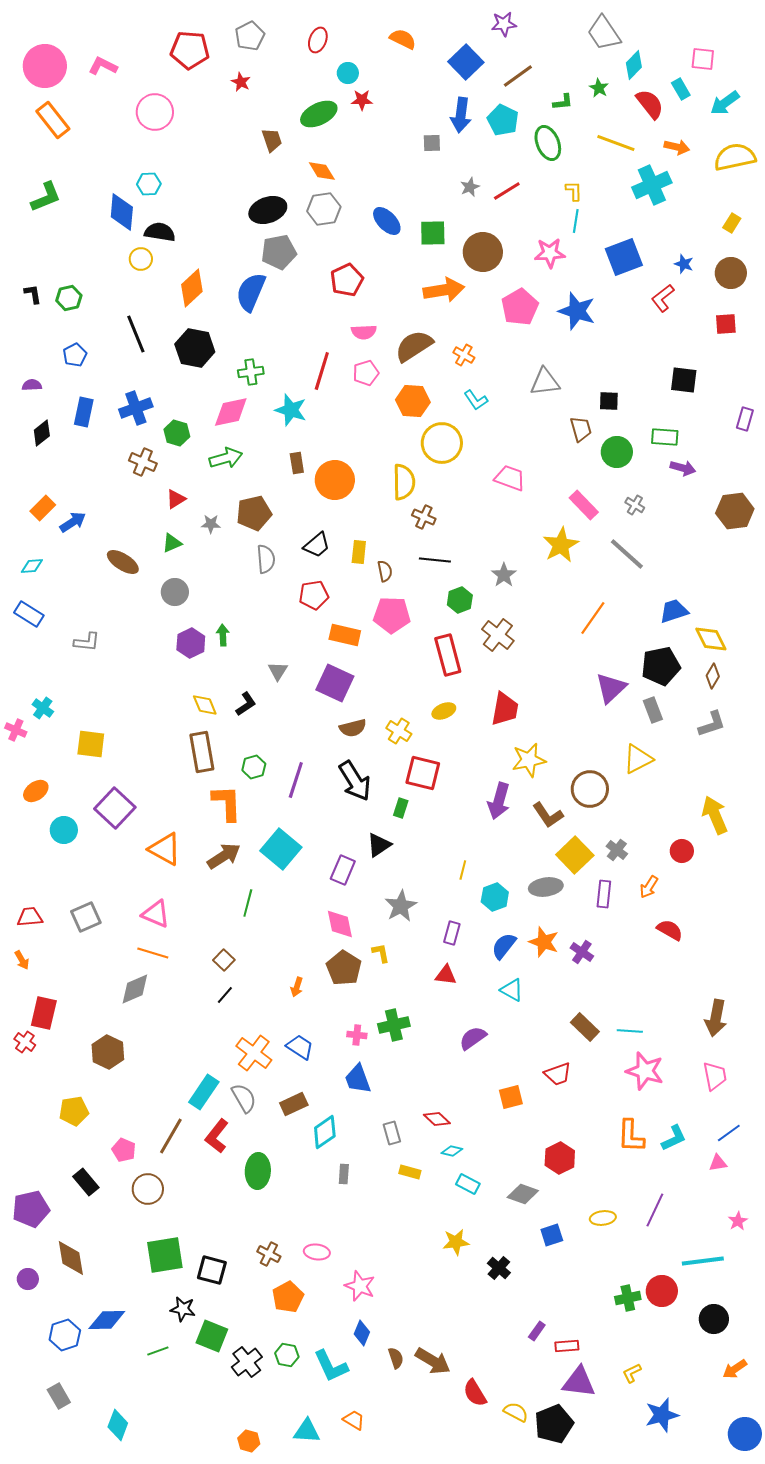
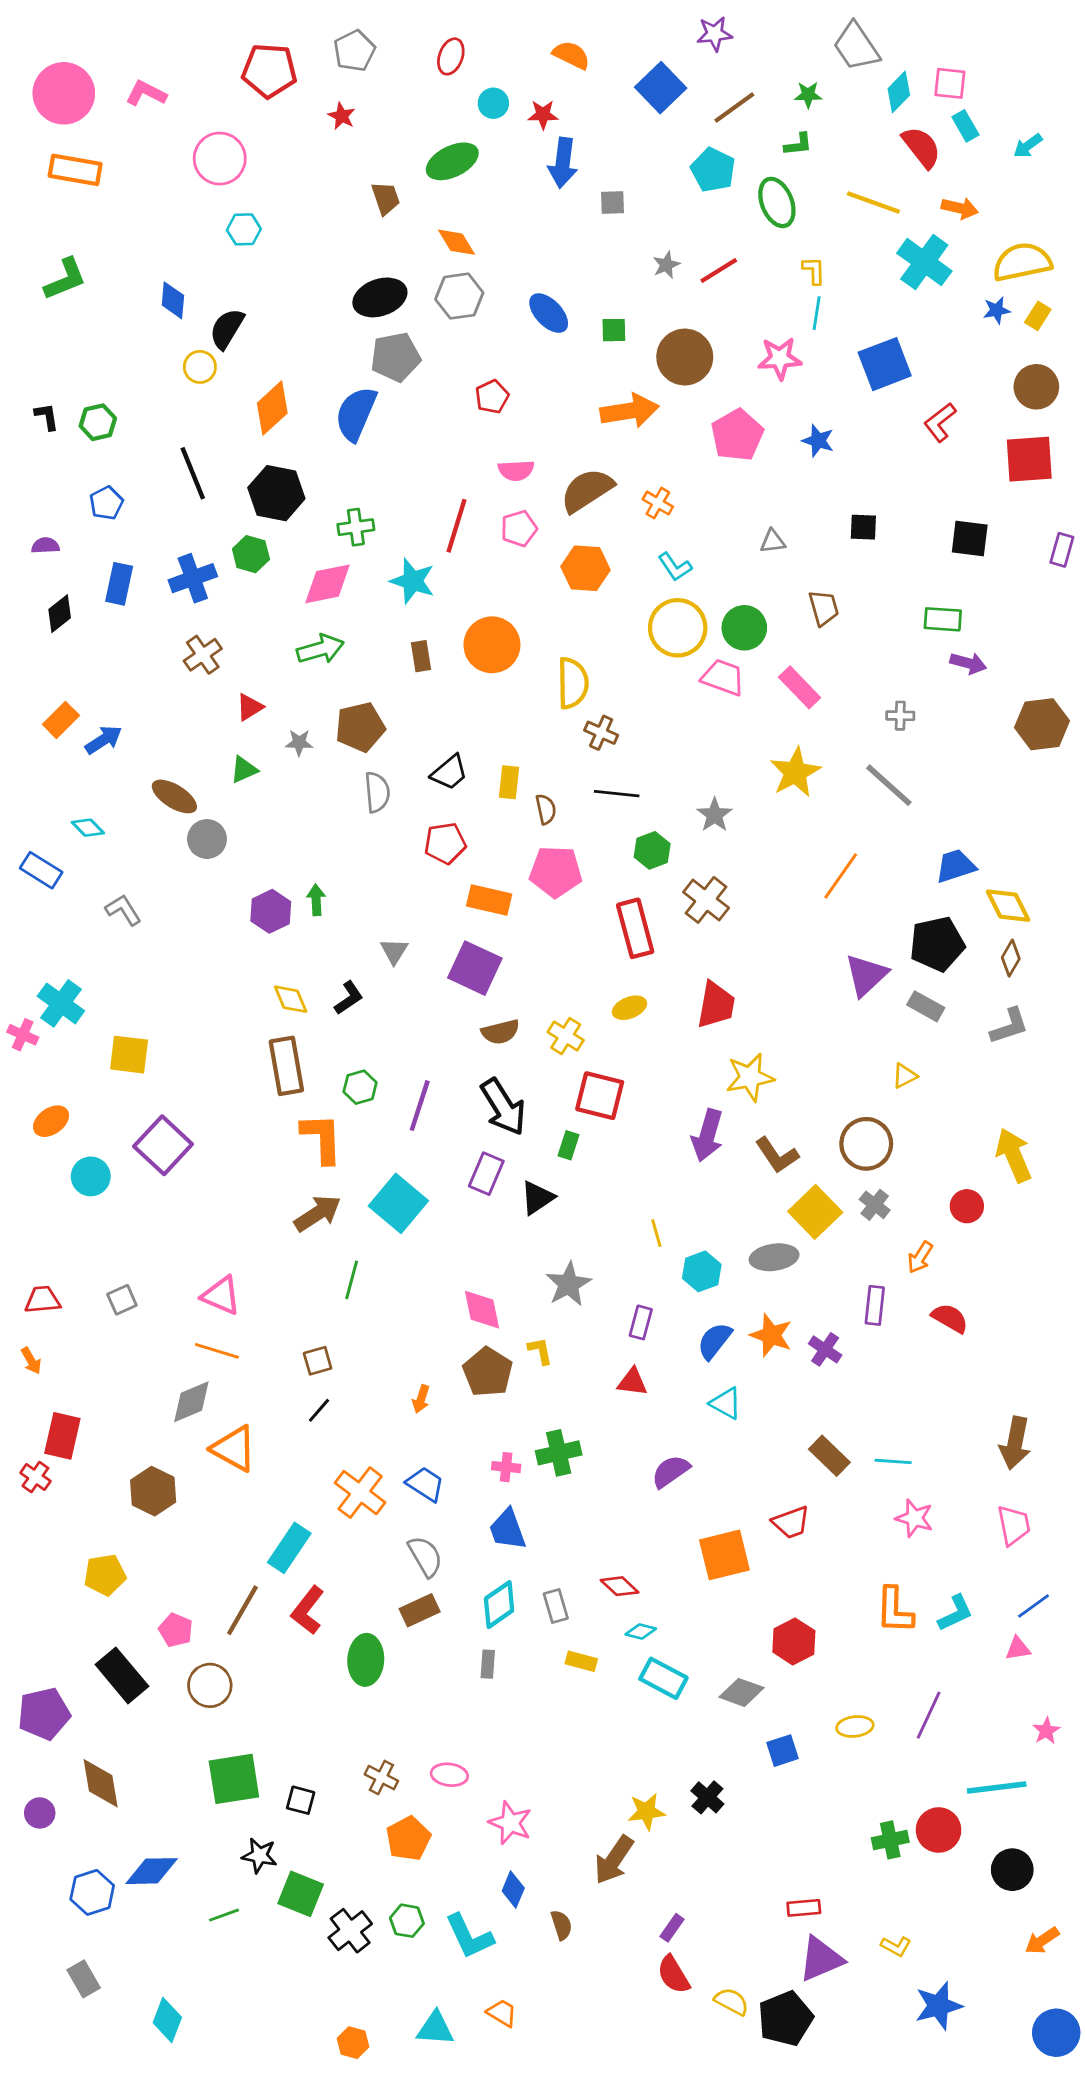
pink square: (703, 59) -> (950, 83), moved
green star: (599, 88) -> (808, 95), moved, turned -30
red star: (362, 100) -> (543, 115), moved
cyan arrow: (725, 103) -> (1028, 146), size x0.7
blue arrow: (461, 115) -> (563, 163), moved
orange rectangle: (53, 120) -> (75, 170), turned -42
yellow semicircle: (735, 157) -> (1022, 262), moved
cyan hexagon: (149, 184) -> (244, 229), moved
cyan cross: (652, 185) -> (924, 262), turned -30
blue diamond: (122, 212) -> (173, 300), size x0.7
black semicircle: (160, 232) -> (227, 329), turned -68
green square: (433, 233) -> (614, 330), size x0.7
blue star: (684, 264) -> (997, 310), moved, turned -30
red pentagon: (347, 280) -> (492, 397), size x0.7
blue star: (577, 311) -> (818, 441), size x0.6
red square: (726, 324) -> (1029, 459), size x1.6
gray triangle: (545, 382) -> (773, 541), size x0.6
black square: (609, 401) -> (863, 527), moved
purple rectangle: (745, 419) -> (1062, 550), moved
green hexagon: (177, 433) -> (251, 554), moved
yellow circle: (442, 443) -> (678, 628), moved
green circle: (617, 452) -> (744, 628), moved
brown cross: (143, 462) -> (203, 655), turned 32
orange circle: (335, 480) -> (492, 645), moved
pink rectangle: (584, 505) -> (800, 687), moved
gray cross: (635, 505) -> (900, 716), turned -30
cyan diamond: (32, 566) -> (88, 828), moved, turned 50
gray circle: (175, 592) -> (207, 839), moved
gray L-shape: (87, 642) -> (123, 910), turned -128
cyan cross: (43, 708) -> (61, 1003), size x1.5
gray rectangle: (653, 710) -> (926, 1006), turned -40
yellow triangle: (638, 759) -> (904, 1076), size x0.6
brown circle: (590, 789) -> (866, 1144), moved
orange triangle: (165, 849) -> (234, 1449), moved
purple rectangle: (343, 870) -> (486, 1174), moved
yellow line: (463, 870) -> (656, 1233), turned -30
purple rectangle: (604, 894) -> (875, 1305), moved
gray square: (86, 917) -> (122, 1300), size x0.7
brown square: (224, 960) -> (318, 1361), turned 30
pink star: (645, 1071) -> (914, 1518), size x0.7
orange square: (511, 1097) -> (724, 1555), size x1.5
gray semicircle: (244, 1098) -> (425, 1556), moved
brown rectangle: (294, 1104) -> (420, 1610), moved
cyan diamond: (325, 1132) -> (499, 1605), moved
black rectangle: (86, 1182) -> (122, 1675), size x1.4
cyan rectangle: (468, 1184) -> (663, 1678), size x1.4
yellow star: (456, 1242) -> (646, 1812), moved
black square: (212, 1270) -> (301, 1800), size x0.7
purple rectangle: (537, 1331) -> (672, 1928), moved
brown arrow: (433, 1361) -> (614, 1860), moved, turned 93
yellow L-shape: (632, 1373) -> (896, 1946), turned -125
purple triangle: (579, 1382) -> (821, 1959), turned -30

